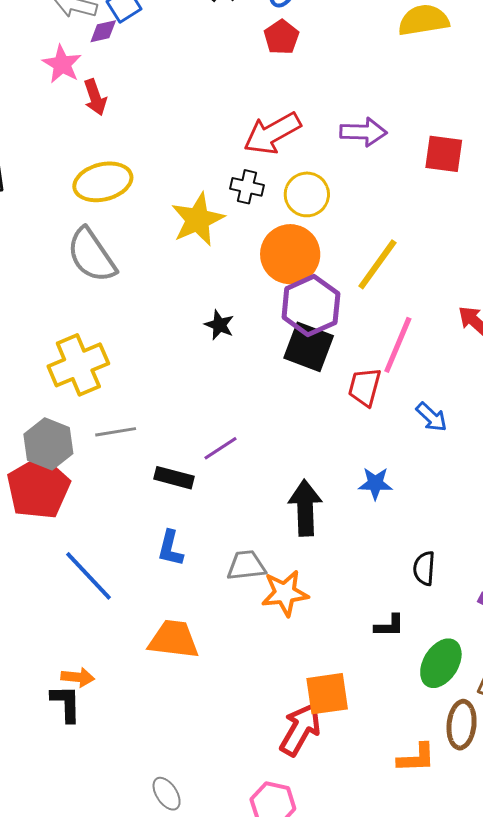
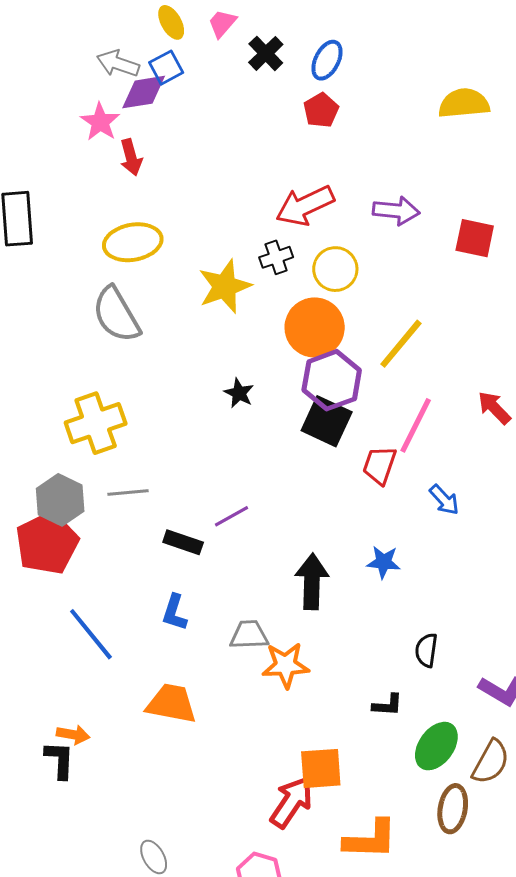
purple diamond: (103, 31) -> (144, 92), size x1.6
black cross: (247, 187) -> (276, 257), turned -36
orange L-shape: (416, 758) -> (370, 839), moved, size x1.4

